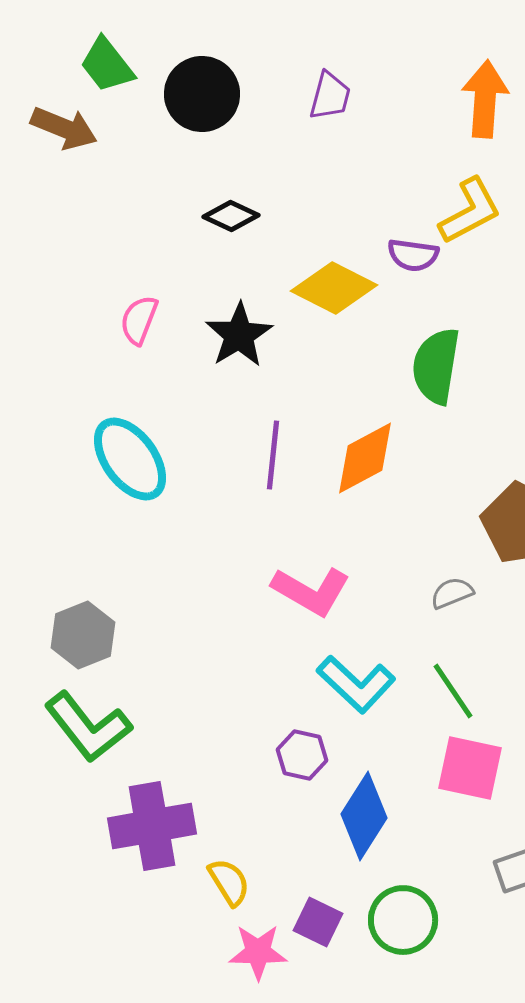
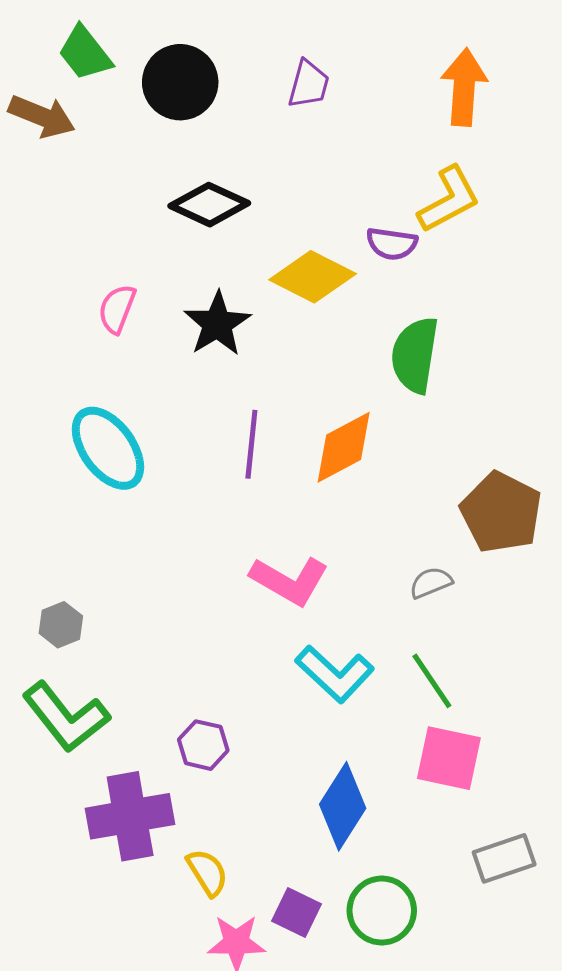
black diamond: (231, 216) -> (209, 205), size x1.4
gray hexagon: (83, 635) -> (61, 625), size x0.7
purple hexagon: (302, 755) -> (203, 745), moved

